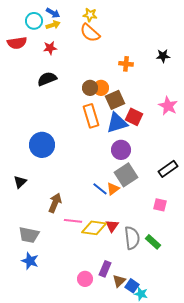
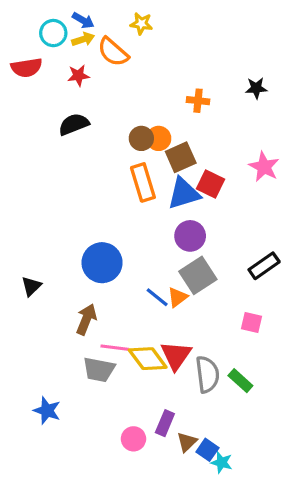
orange semicircle: (90, 33) -> (113, 52), moved
blue circle: (42, 145) -> (102, 263), moved
red triangle: (112, 226) -> (176, 355), size x1.5
yellow diamond: (94, 228) -> (148, 359), turned 45
gray trapezoid: (29, 235) -> (99, 370), moved

